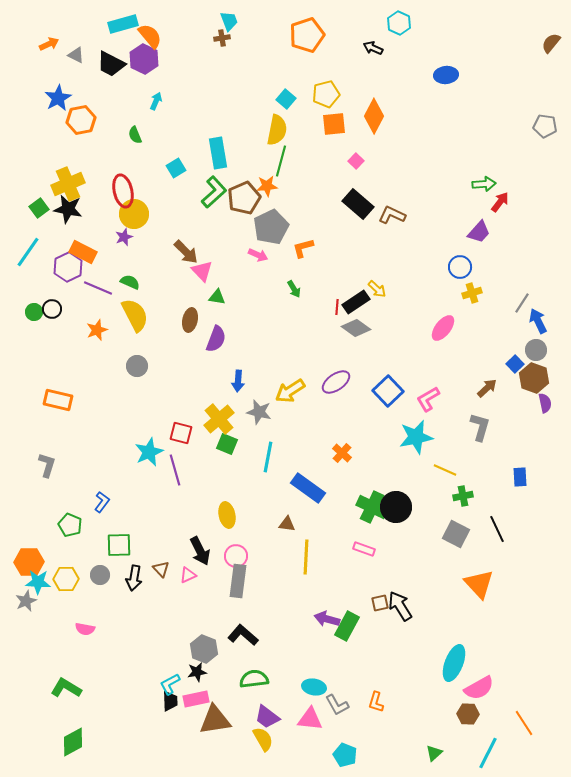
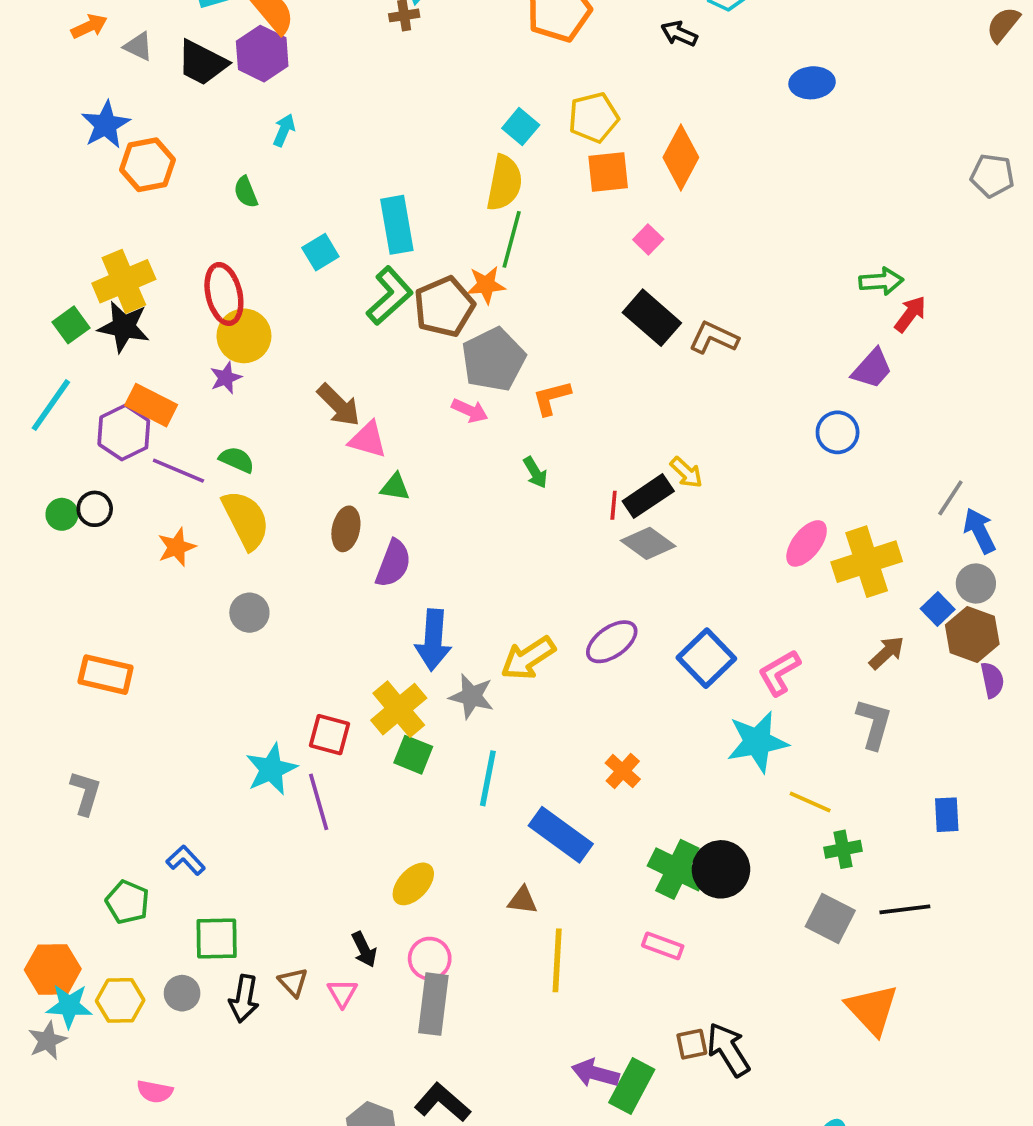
pink triangle: (202, 271) -> (368, 440), turned -30
yellow cross: (472, 293) -> (867, 562), moved, size x1.8
blue arrow: (238, 381) -> (433, 640), size x1.5
blue L-shape: (102, 502) -> (186, 860), turned -80
yellow ellipse: (227, 515) -> (413, 884), turned 55
black line: (497, 529) -> (905, 909), turned -72
black arrow: (200, 551) -> (364, 949), size x0.7
pink triangle: (188, 575) -> (342, 993), turned -36

